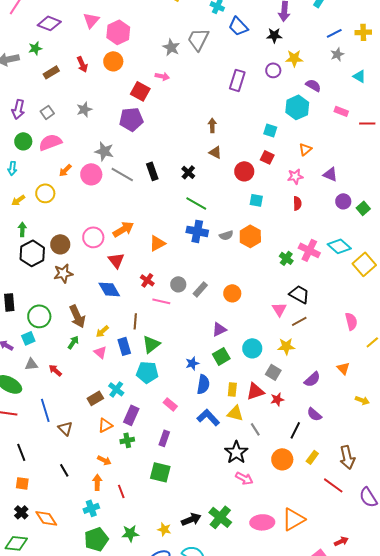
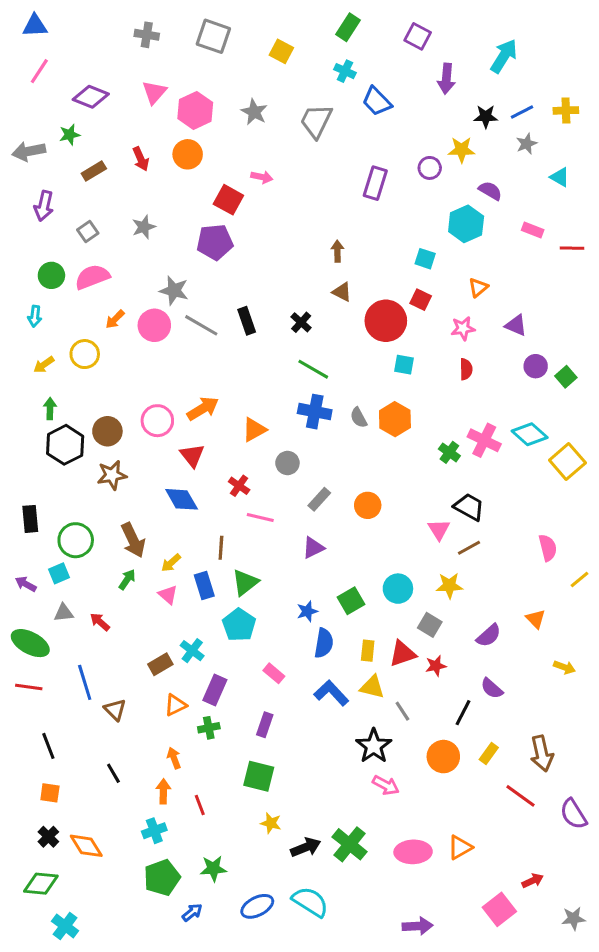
black star: (274, 35) -> (486, 117), moved
gray star: (171, 47) -> (254, 112), moved
purple arrow: (18, 109) -> (44, 206), moved
red circle: (244, 171) -> (386, 321), size x1.4
gray semicircle: (226, 235) -> (359, 418), turned 80
gray circle: (178, 284) -> (287, 463), moved
purple triangle: (219, 329) -> (313, 548), moved
cyan pentagon: (147, 372) -> (239, 625), turned 30
orange arrow: (104, 460) -> (174, 758), turned -136
orange triangle: (293, 519) -> (460, 847), size x0.7
yellow star: (164, 529) -> (271, 823), moved

